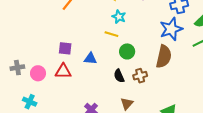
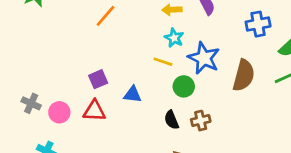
blue star: (171, 29) -> (204, 58), moved, turned -30
purple square: (65, 48) -> (98, 79), turned -32
brown semicircle: (164, 57) -> (244, 75), moved
gray cross: (17, 68) -> (31, 103), turned 32

